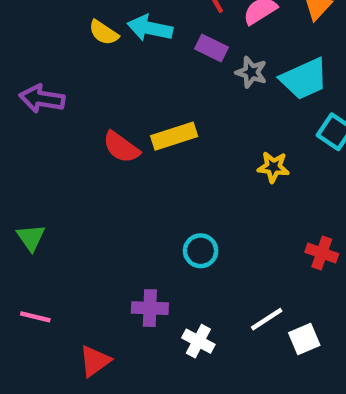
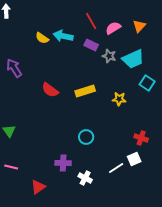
purple arrow: (42, 99) -> (14, 68), turned 48
yellow rectangle: (174, 136) -> (85, 91), moved
white square: (304, 339) -> (134, 159), moved

